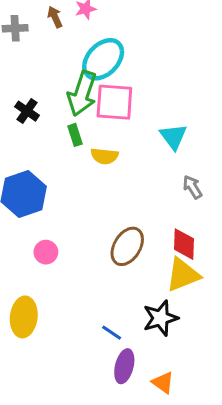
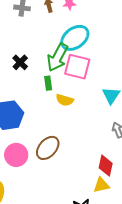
brown ellipse: (127, 246) -> (48, 148), moved
pink circle: (46, 252) -> (16, 155), size x1.5
yellow triangle: (183, 275) -> (101, 185), size x0.7

